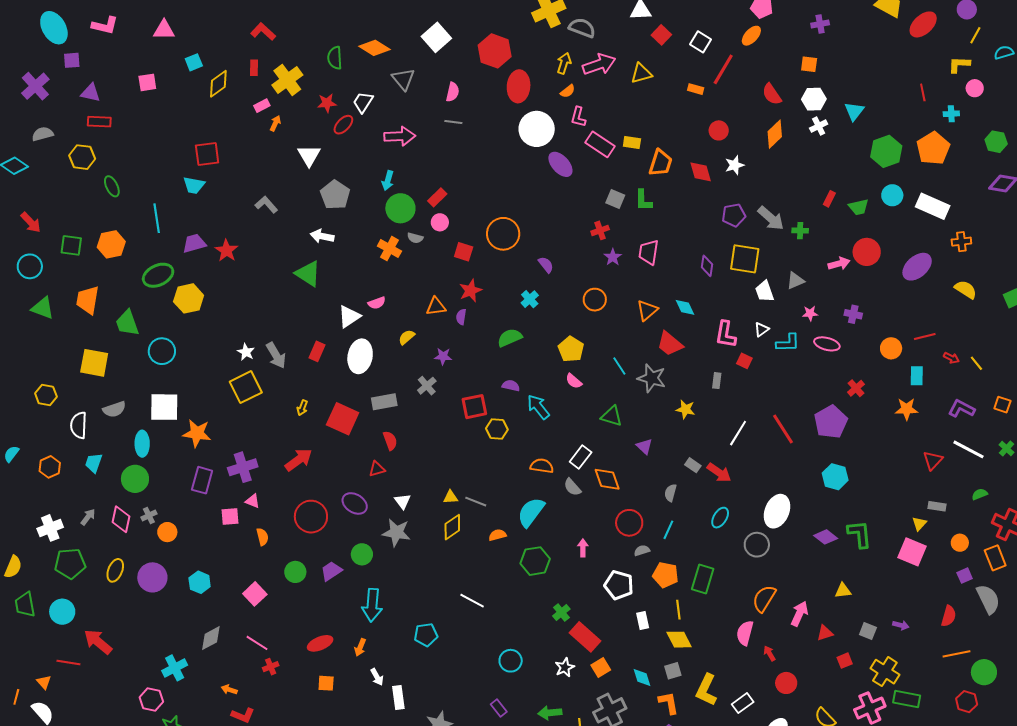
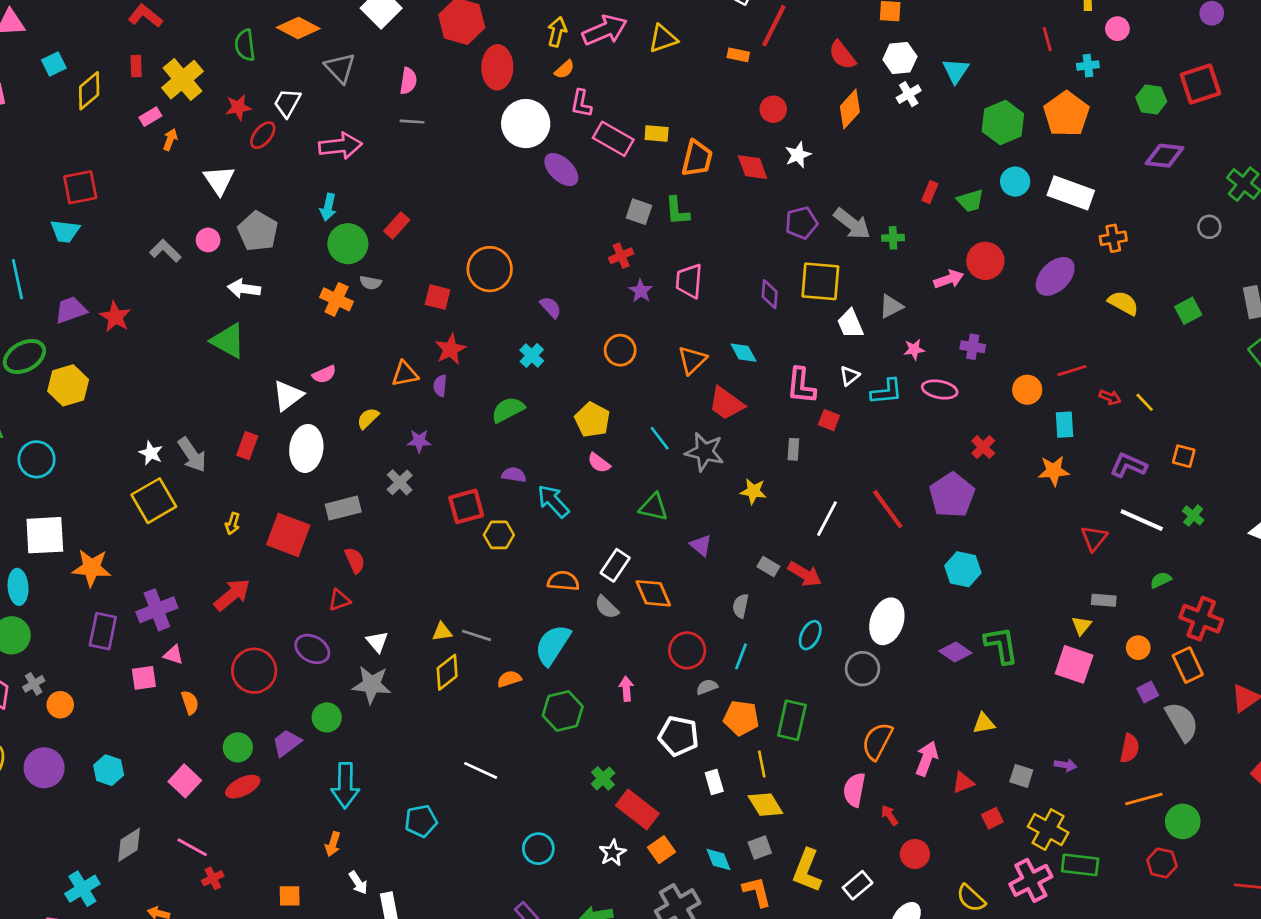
pink circle: (440, 222) -> (208, 240), moved
red ellipse: (320, 643) -> (243, 787), moved

